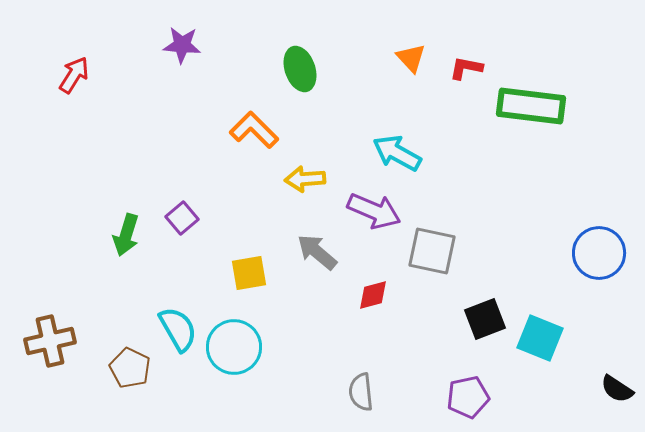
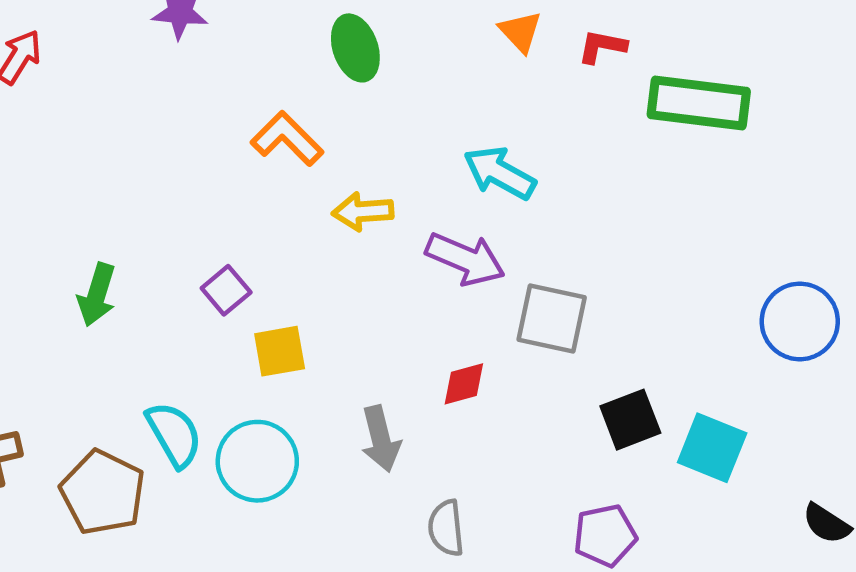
purple square: (182, 218) -> (226, 290), moved
gray arrow: (317, 252) -> (381, 439), moved, turned -144
brown pentagon: (130, 368) -> (103, 492), size x1.4

